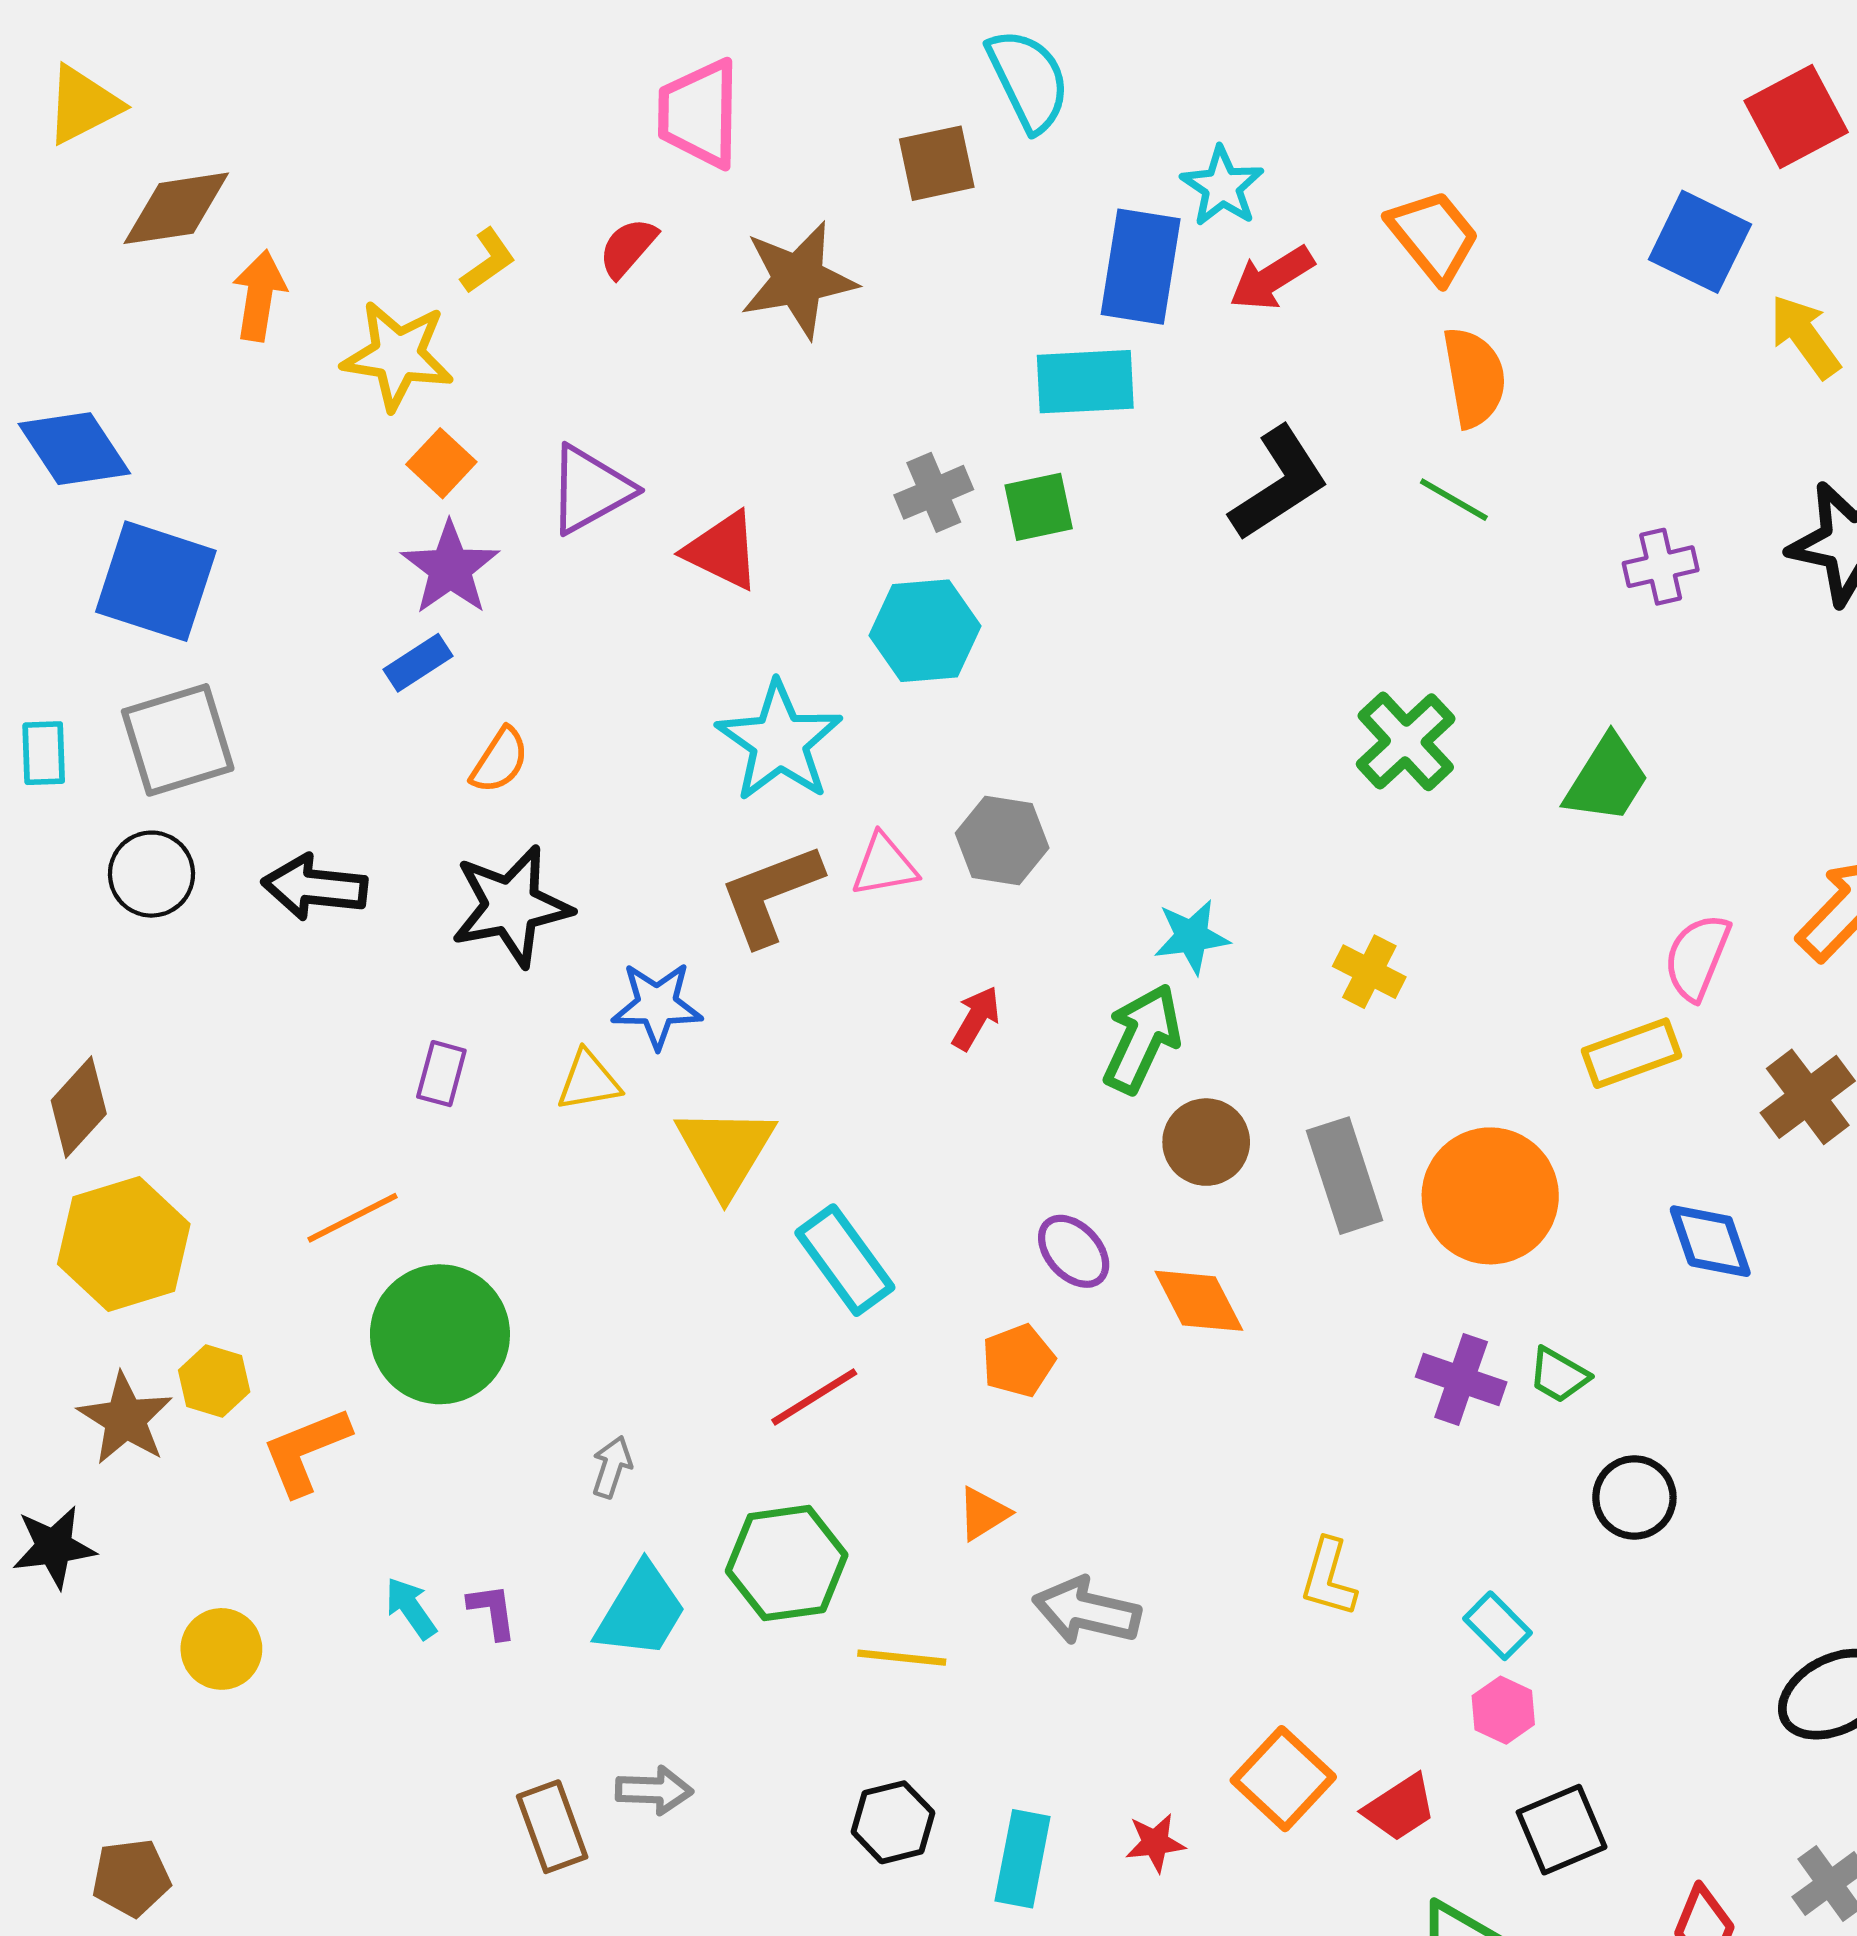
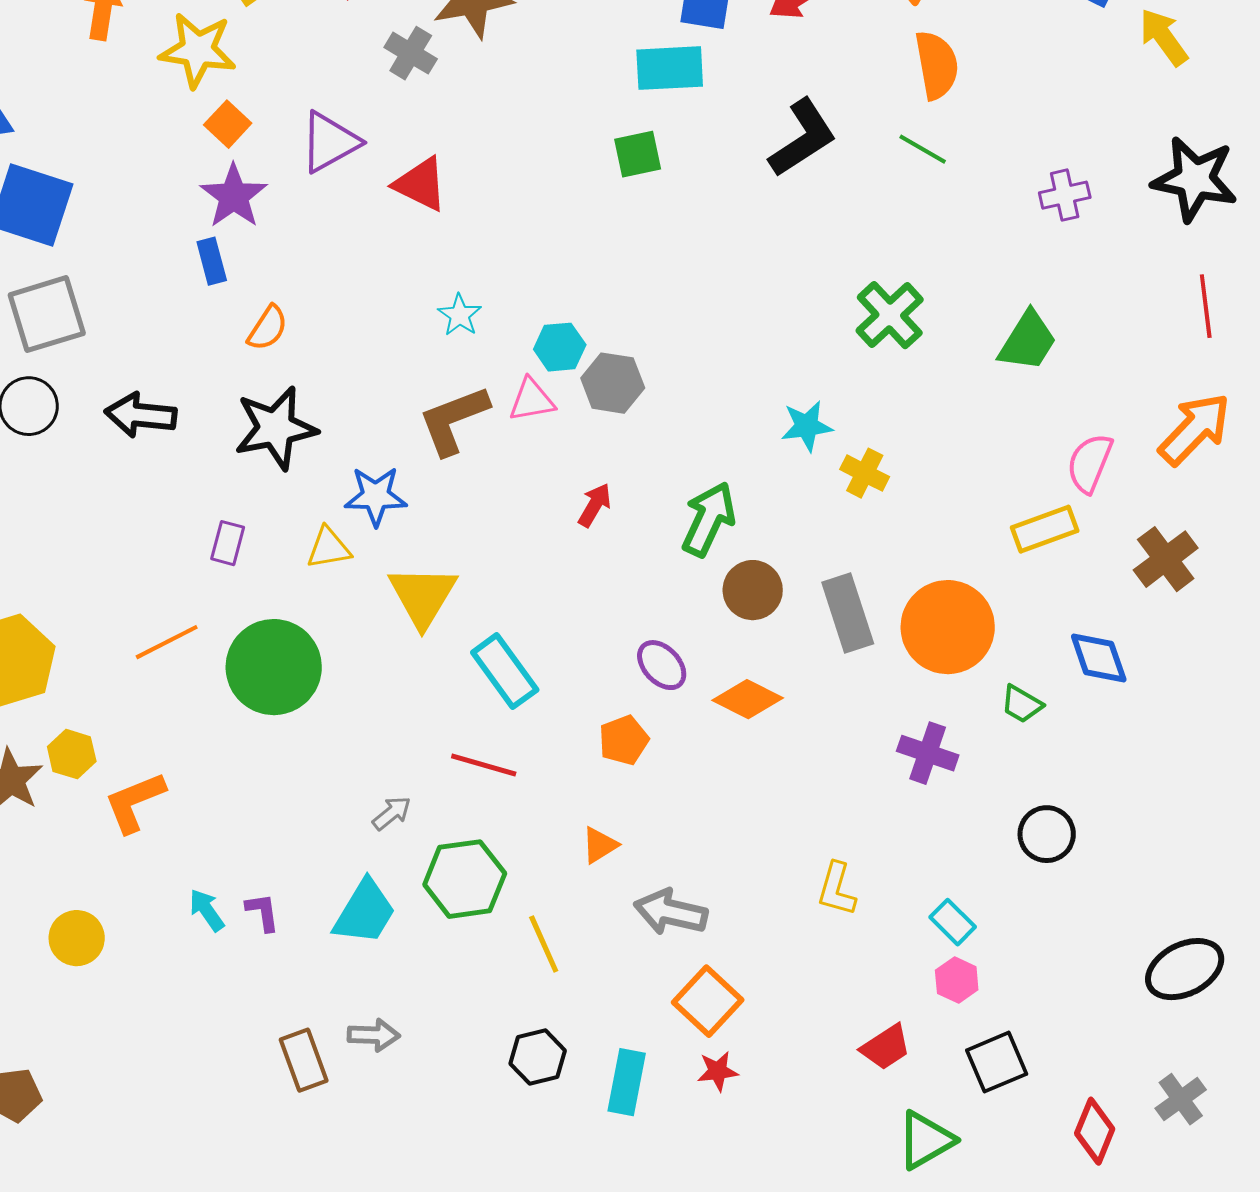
gray cross: (934, 492) -> (411, 53), moved, turned -36
cyan hexagon: (925, 631) -> (560, 347), moved, size x0.7
blue rectangle: (418, 663) -> (212, 261), turned -72
cyan star: (779, 741) -> (460, 315), size x0.5
cyan star: (1192, 937) -> (807, 426), moved
orange diamond: (1199, 1301) -> (748, 699), turned -36
green circle: (440, 1334) -> (274, 667), moved
green trapezoid: (1559, 1375) -> (1022, 704), moved
red line: (814, 1397) -> (484, 765), turned 48
gray arrow: (612, 1467) -> (392, 813), moved, turned 33
yellow line: (902, 1658) -> (544, 944), turned 60
orange square: (1283, 1779) -> (708, 1001), moved

